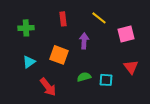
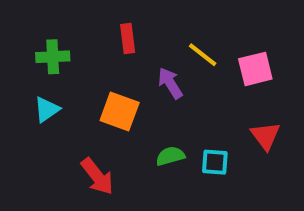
yellow line: (99, 18) -> (203, 55), moved
purple arrow: (84, 41) -> (170, 83), turned -35
cyan triangle: (29, 62) -> (47, 109), moved

